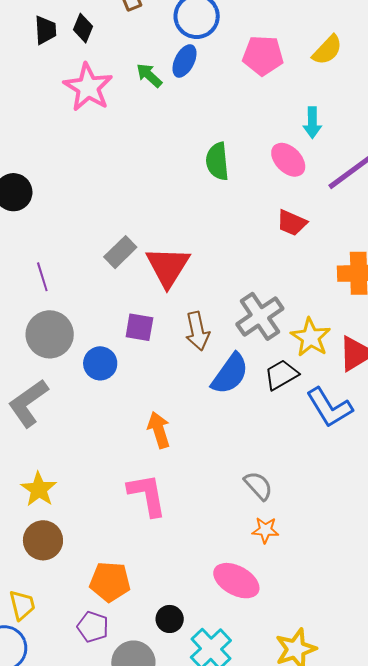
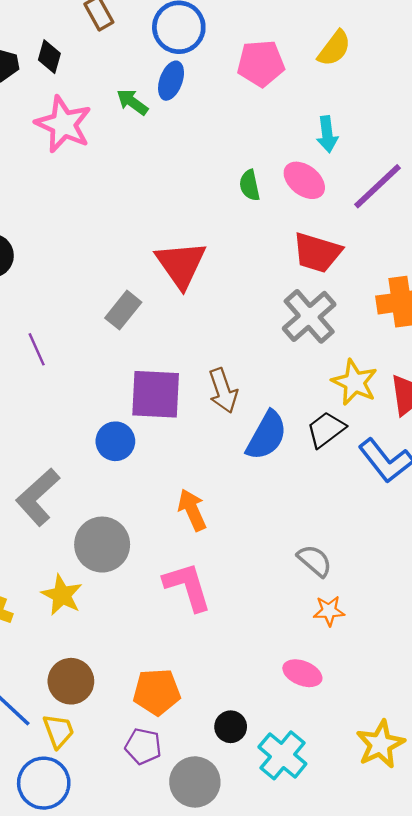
green semicircle: (217, 161) -> (250, 185), moved, size x0.7
red trapezoid: (292, 223) -> (317, 253), size x1.4
red triangle: (168, 267) -> (181, 264), moved
gray cross: (260, 316) -> (309, 316), moved
purple square: (139, 327) -> (156, 394), size x1.6
gray circle: (50, 334) -> (102, 545), moved
brown circle: (43, 540) -> (71, 681), moved
pink ellipse: (236, 581) -> (302, 673), size x0.7

